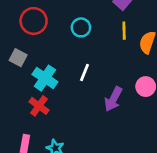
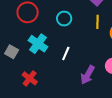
gray square: (18, 58) -> (12, 52), moved
cyan cross: (45, 78) -> (38, 44), moved

